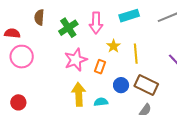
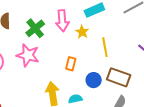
yellow star: (113, 46) -> (82, 32), moved
pink star: (76, 60) -> (28, 55), moved, turned -30

